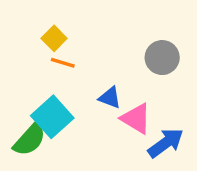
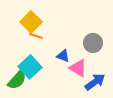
yellow square: (54, 38) -> (31, 22), size x1.5
gray circle: (162, 58) -> (93, 43), moved

